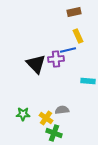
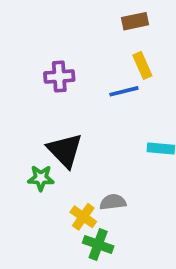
purple cross: (56, 59) -> (59, 77), moved
black triangle: (36, 64) -> (65, 150), moved
green star: (23, 114) -> (41, 178), moved

